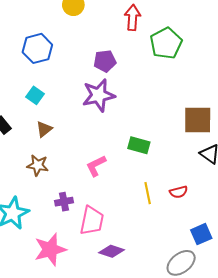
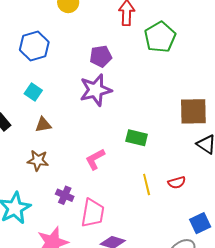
brown triangle: (44, 129) -> (43, 125), turned 30
purple cross: (64, 202) -> (65, 195), turned 36

